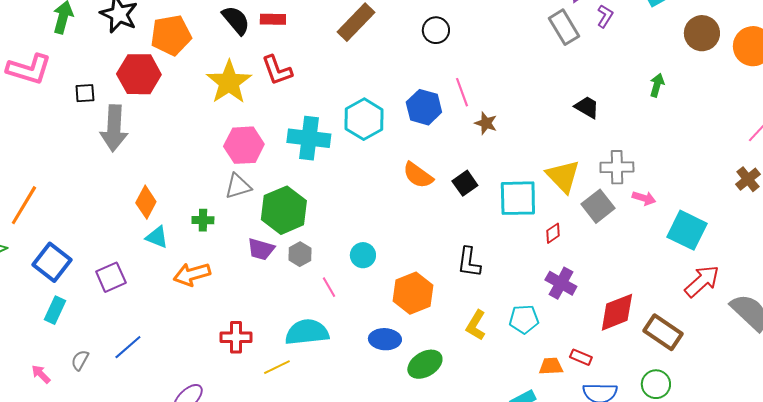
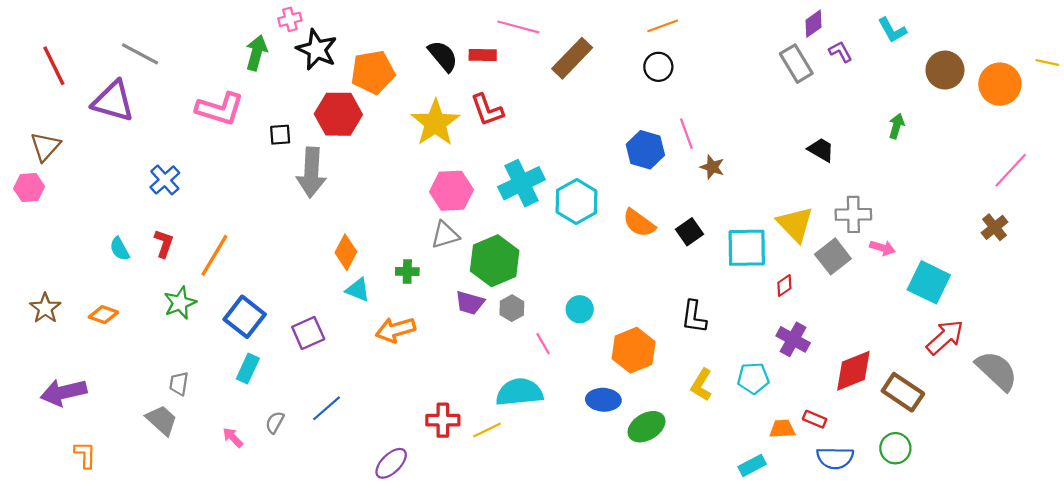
purple L-shape: (605, 16) -> (840, 52), turned -60
cyan hexagon: (364, 119) -> (576, 201), moved
cyan cross: (309, 138) -> (522, 183), turned -33
red cross: (236, 337) -> (443, 420), moved

